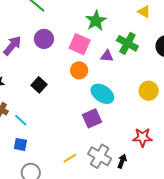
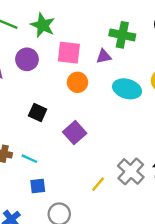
green star: (96, 21) -> (43, 25), moved
cyan ellipse: (102, 94) -> (127, 89), moved
purple square: (92, 118) -> (75, 133), moved
gray cross: (100, 156) -> (131, 171), turned 30

